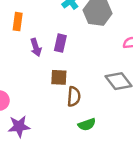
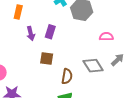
brown semicircle: (74, 97) -> (67, 76), moved

